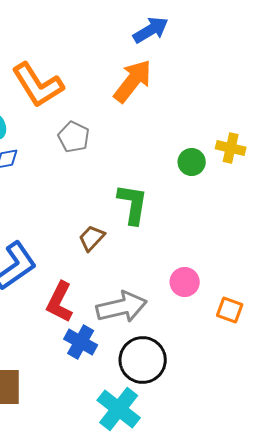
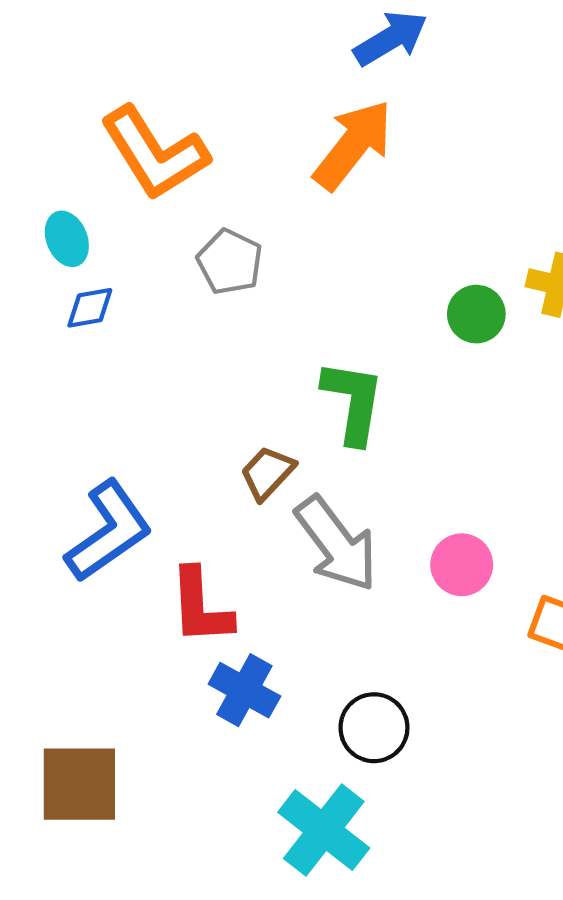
red L-shape: (60, 302) -> (201, 607), turned -30
gray arrow: (122, 307) -> (336, 544), moved, turned 66
black circle: (143, 360) -> (374, 728), size x0.7

